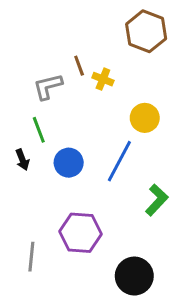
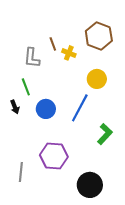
brown hexagon: (146, 31) -> (99, 36), moved
gray L-shape: (48, 87) -> (32, 58), turned -70

